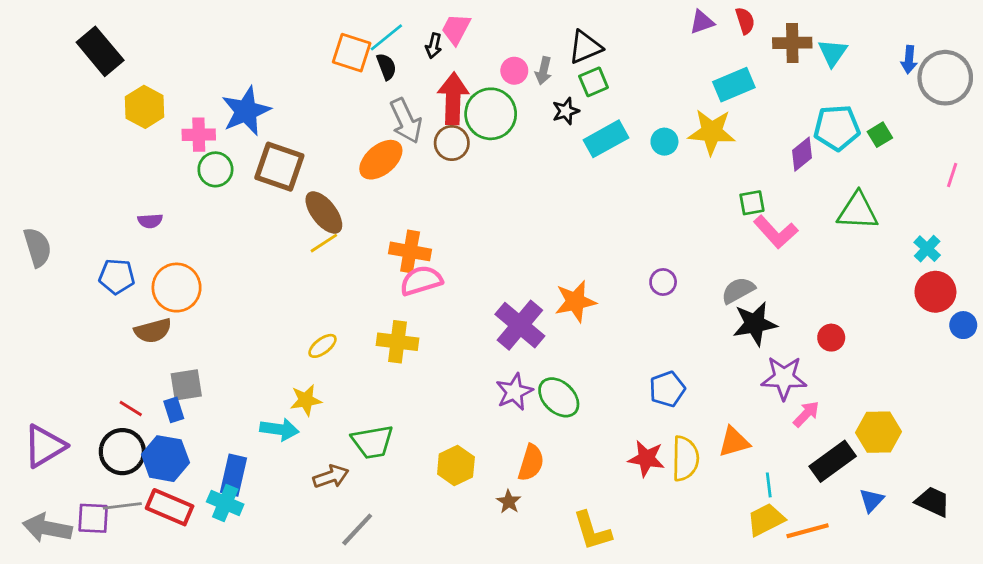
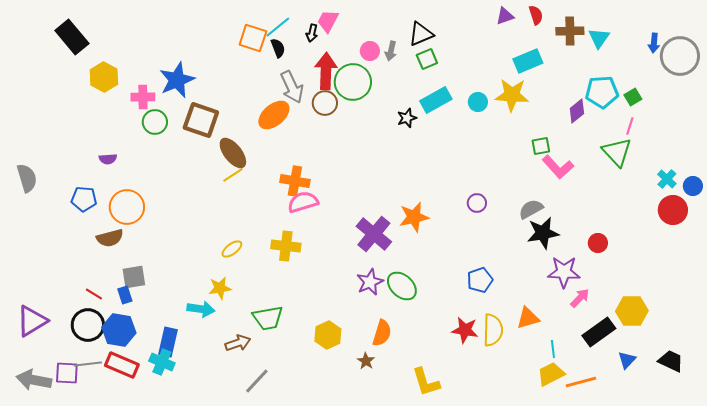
black star: (566, 111) -> (407, 118), moved
pink line: (952, 175) -> (630, 126), moved
green triangle: (858, 211) -> (617, 152), turned 44
blue circle: (963, 325) -> (693, 186), moved

